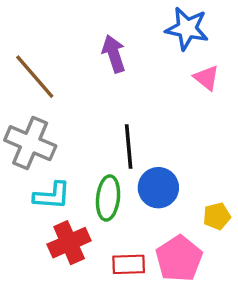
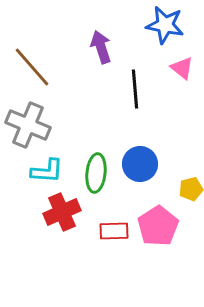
black line: (129, 146) -> (135, 89), moved

